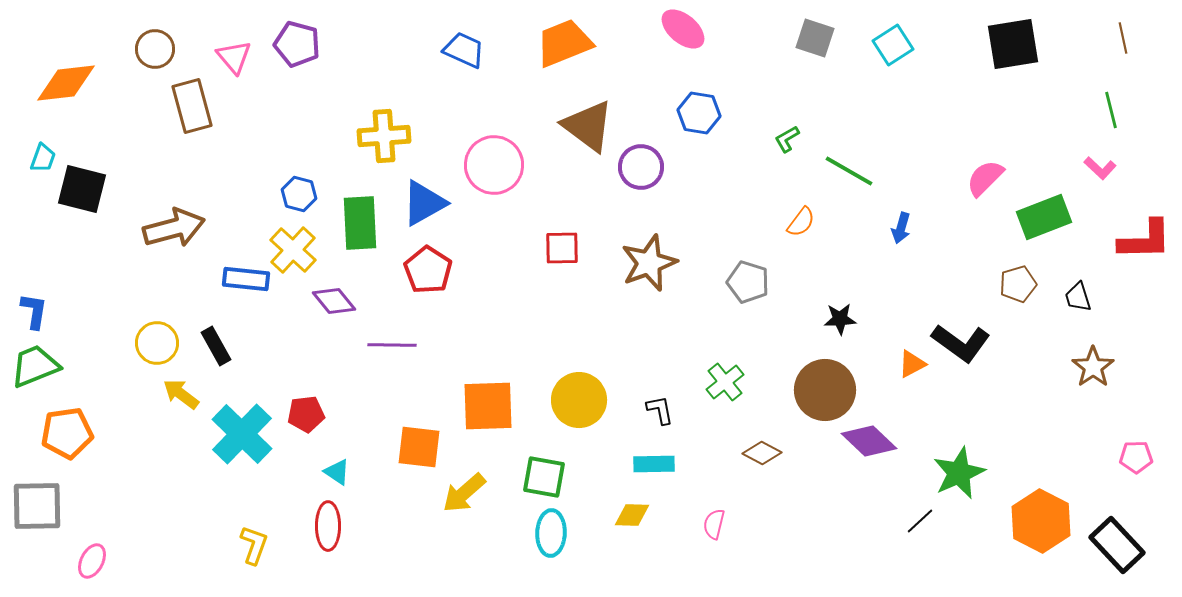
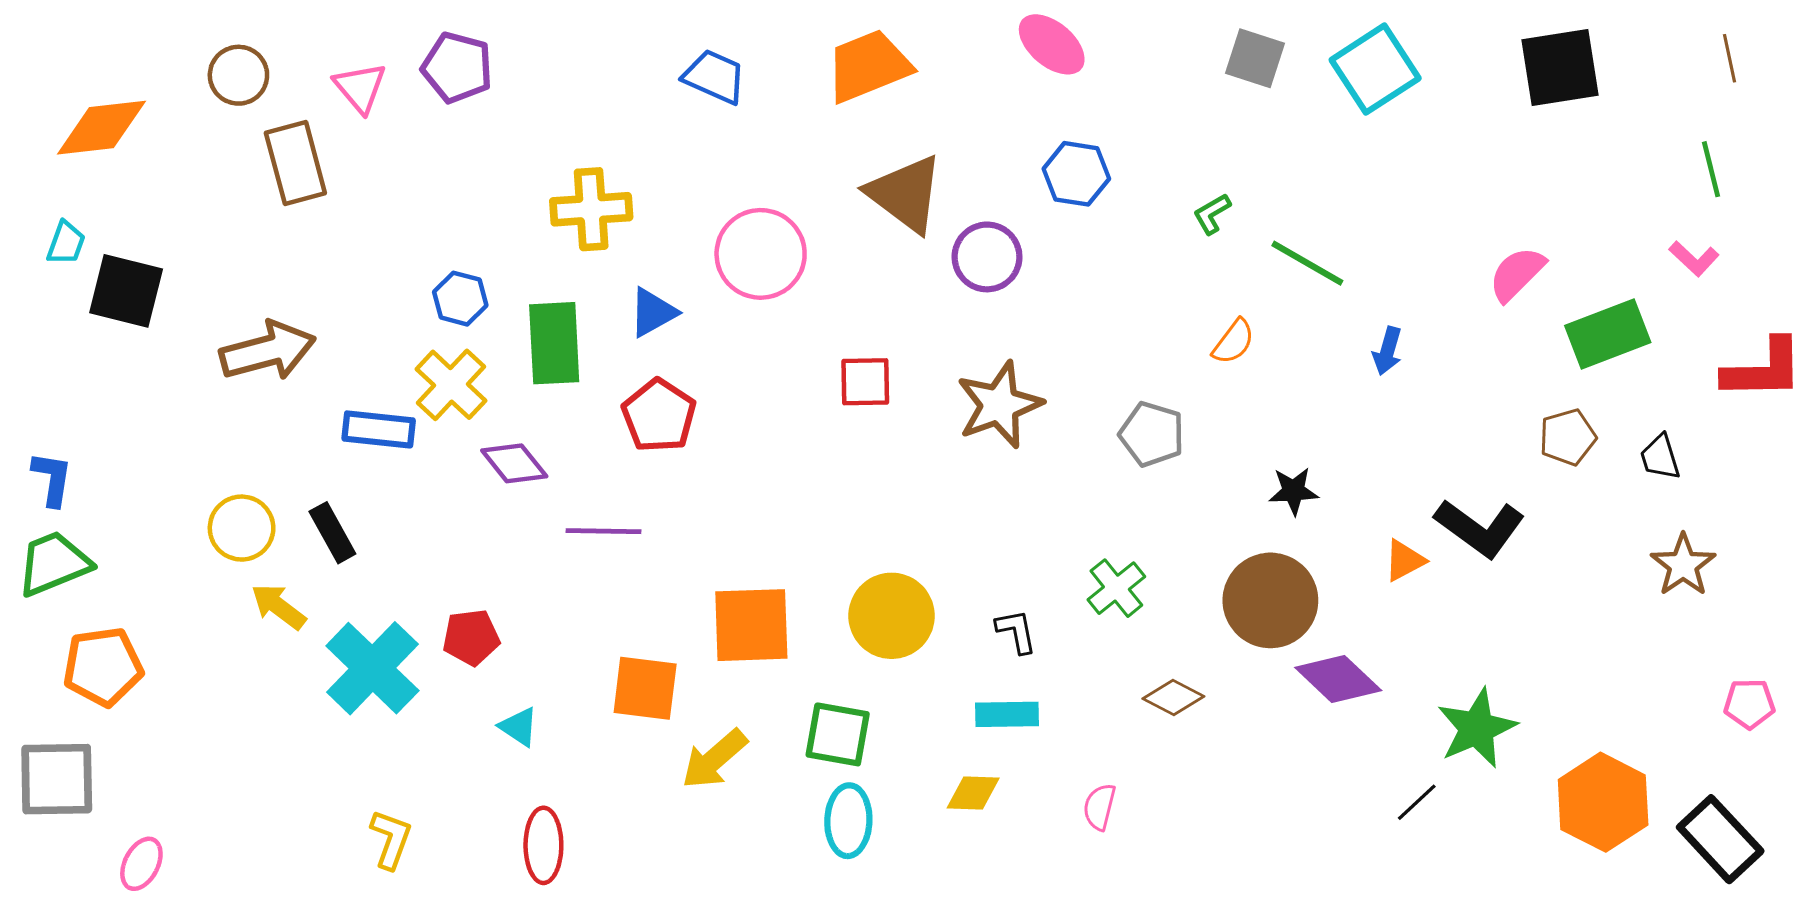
cyan square: (893, 45) -> (1375, 69), size x1.4
blue triangle: (424, 203) -> (653, 312), size x0.7
red ellipse: (328, 526) -> (543, 845), moved

